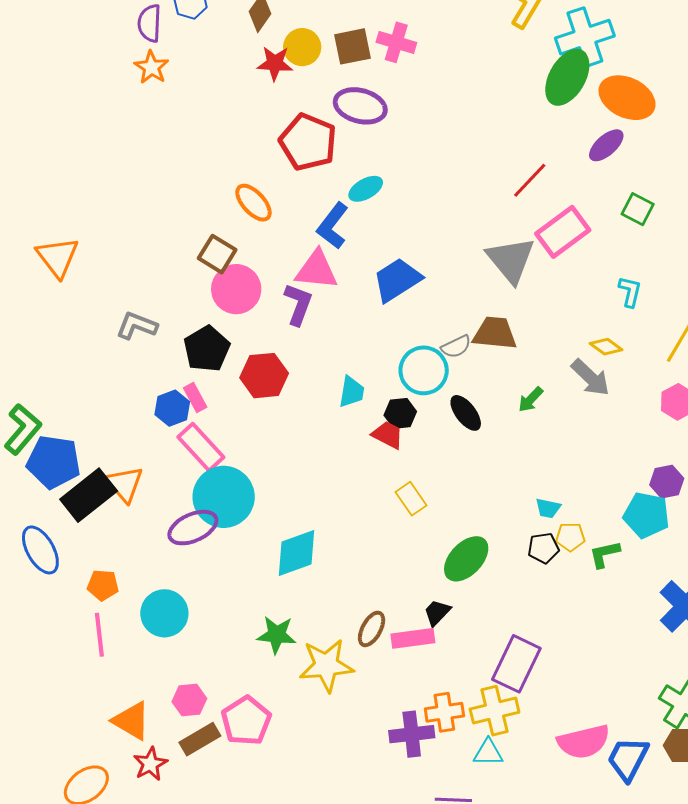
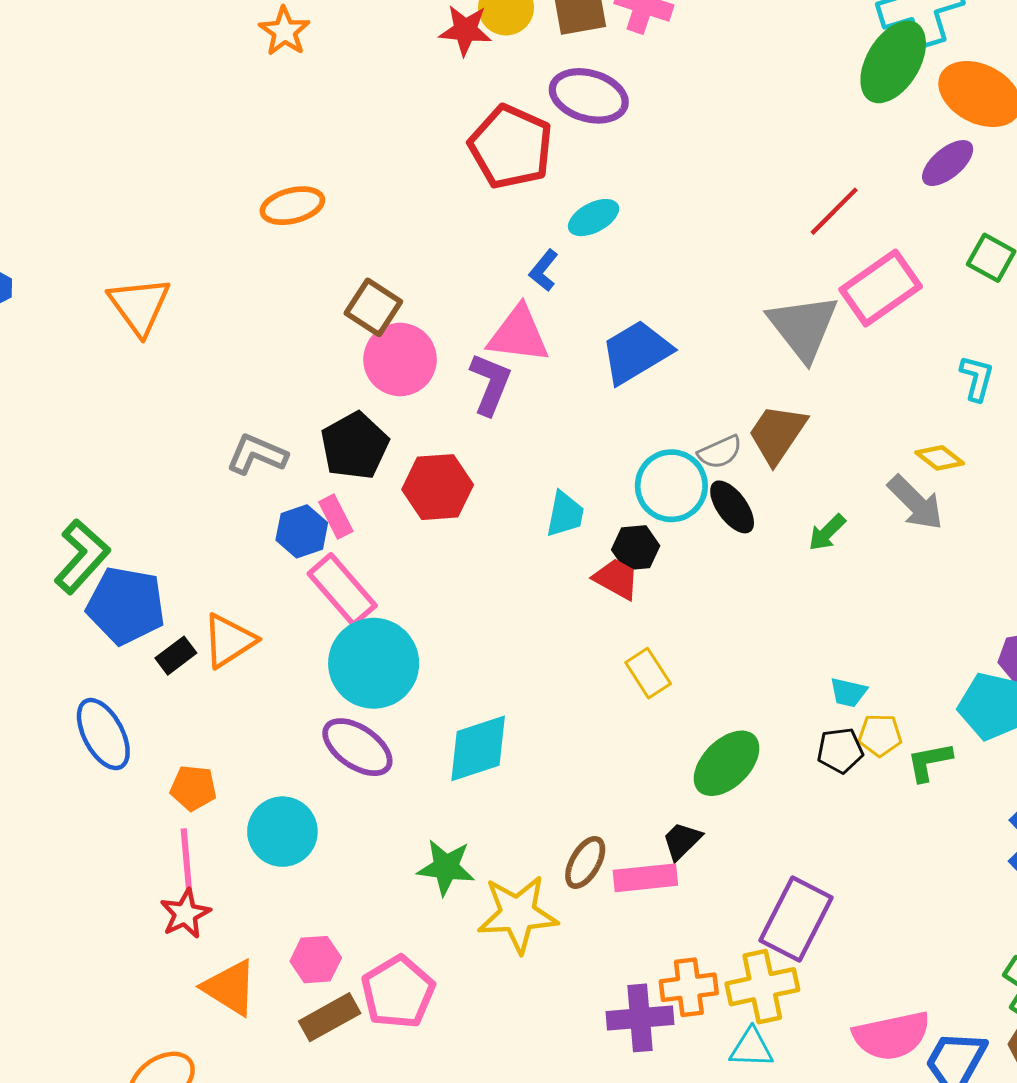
orange ellipse: (253, 203) -> (292, 206), moved, turned -63
blue L-shape: (333, 226) -> (544, 270), size x0.6
gray L-shape: (137, 326) -> (257, 454), moved
brown trapezoid: (495, 333) -> (777, 434), turned -63
black ellipse: (466, 413) -> (732, 507), moved
orange triangle: (125, 484) -> (229, 641), turned 36
black rectangle: (89, 495) -> (176, 656), size x0.5
purple ellipse: (193, 528) -> (357, 747), moved, turned 57
red star: (150, 764) -> (185, 914), moved

